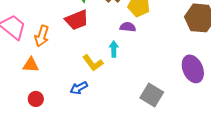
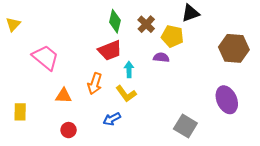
orange arrow: (42, 36) -> (95, 84), moved
cyan arrow: (114, 49) -> (129, 70), moved

